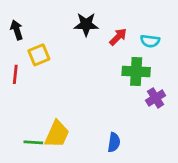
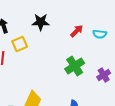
black star: (86, 24) -> (41, 22), moved
green cross: (136, 72) -> (75, 66), moved, turned -36

